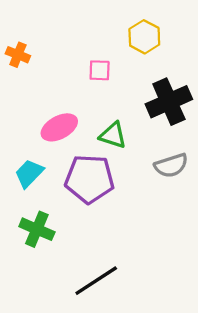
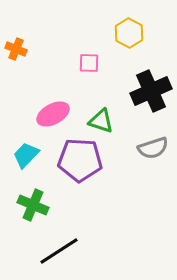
black line: (96, 281) -> (59, 251), moved

